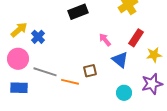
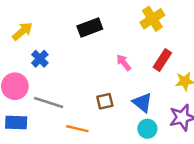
yellow arrow: (19, 30) -> (22, 31), moved
blue triangle: (120, 60) -> (142, 102), moved
orange line: (70, 82) -> (77, 129), moved

